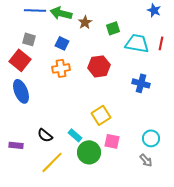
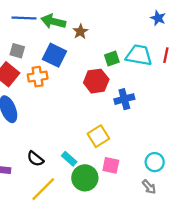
green square: (113, 28) -> (112, 59), moved
blue square: (62, 43) -> (54, 55), size x1.5
orange cross: (61, 68) -> (38, 77), moved
blue cross: (141, 83) -> (124, 99), moved, turned -30

